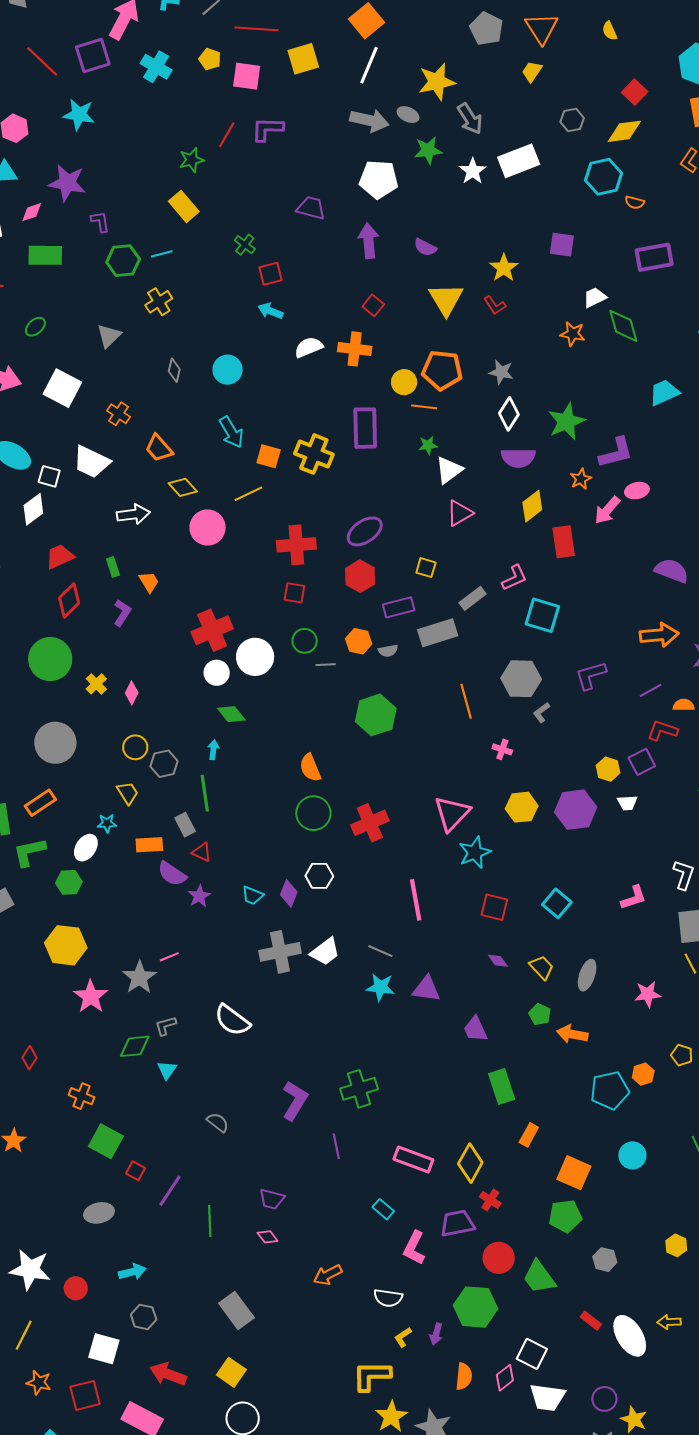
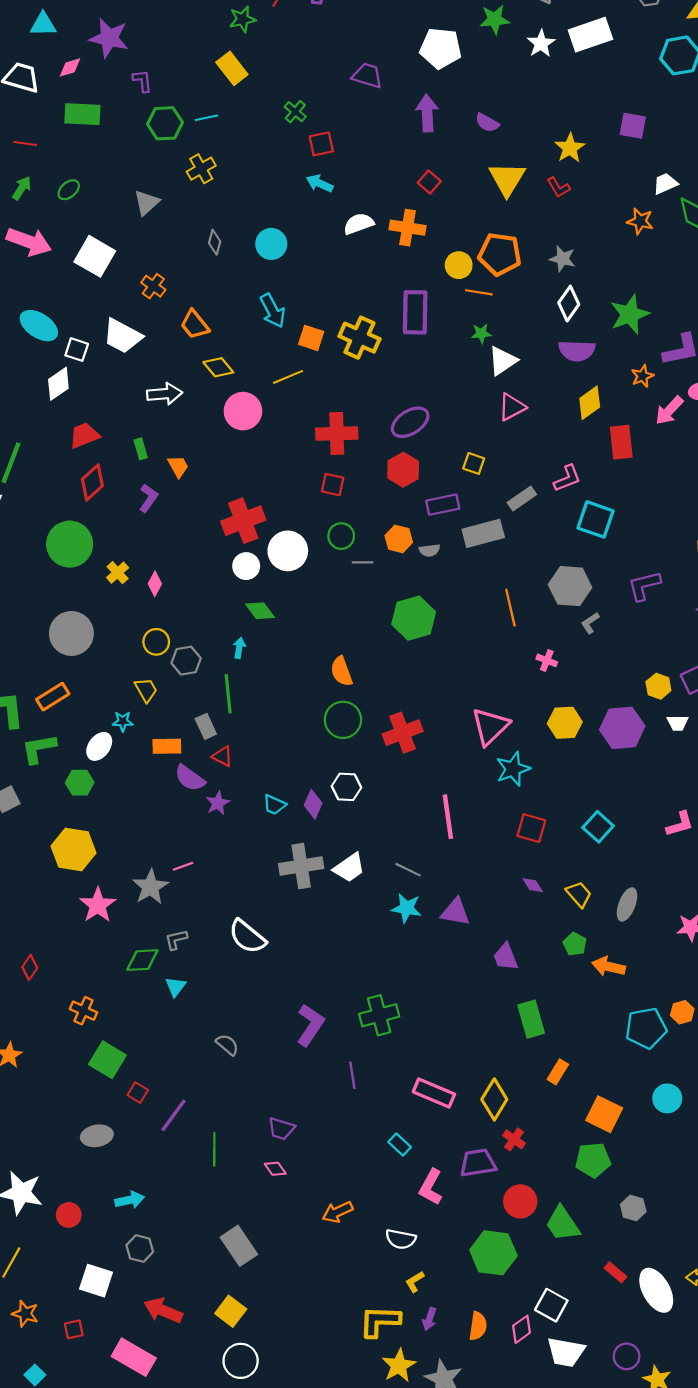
purple arrow: (436, 1334) -> (429, 1319), moved
red square: (85, 1395) -> (74, 1329), size x0.6

